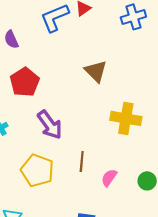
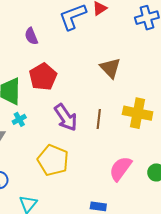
brown line: (82, 162) -> (99, 119), moved
pink semicircle: (109, 178) -> (120, 169), size x1.5

